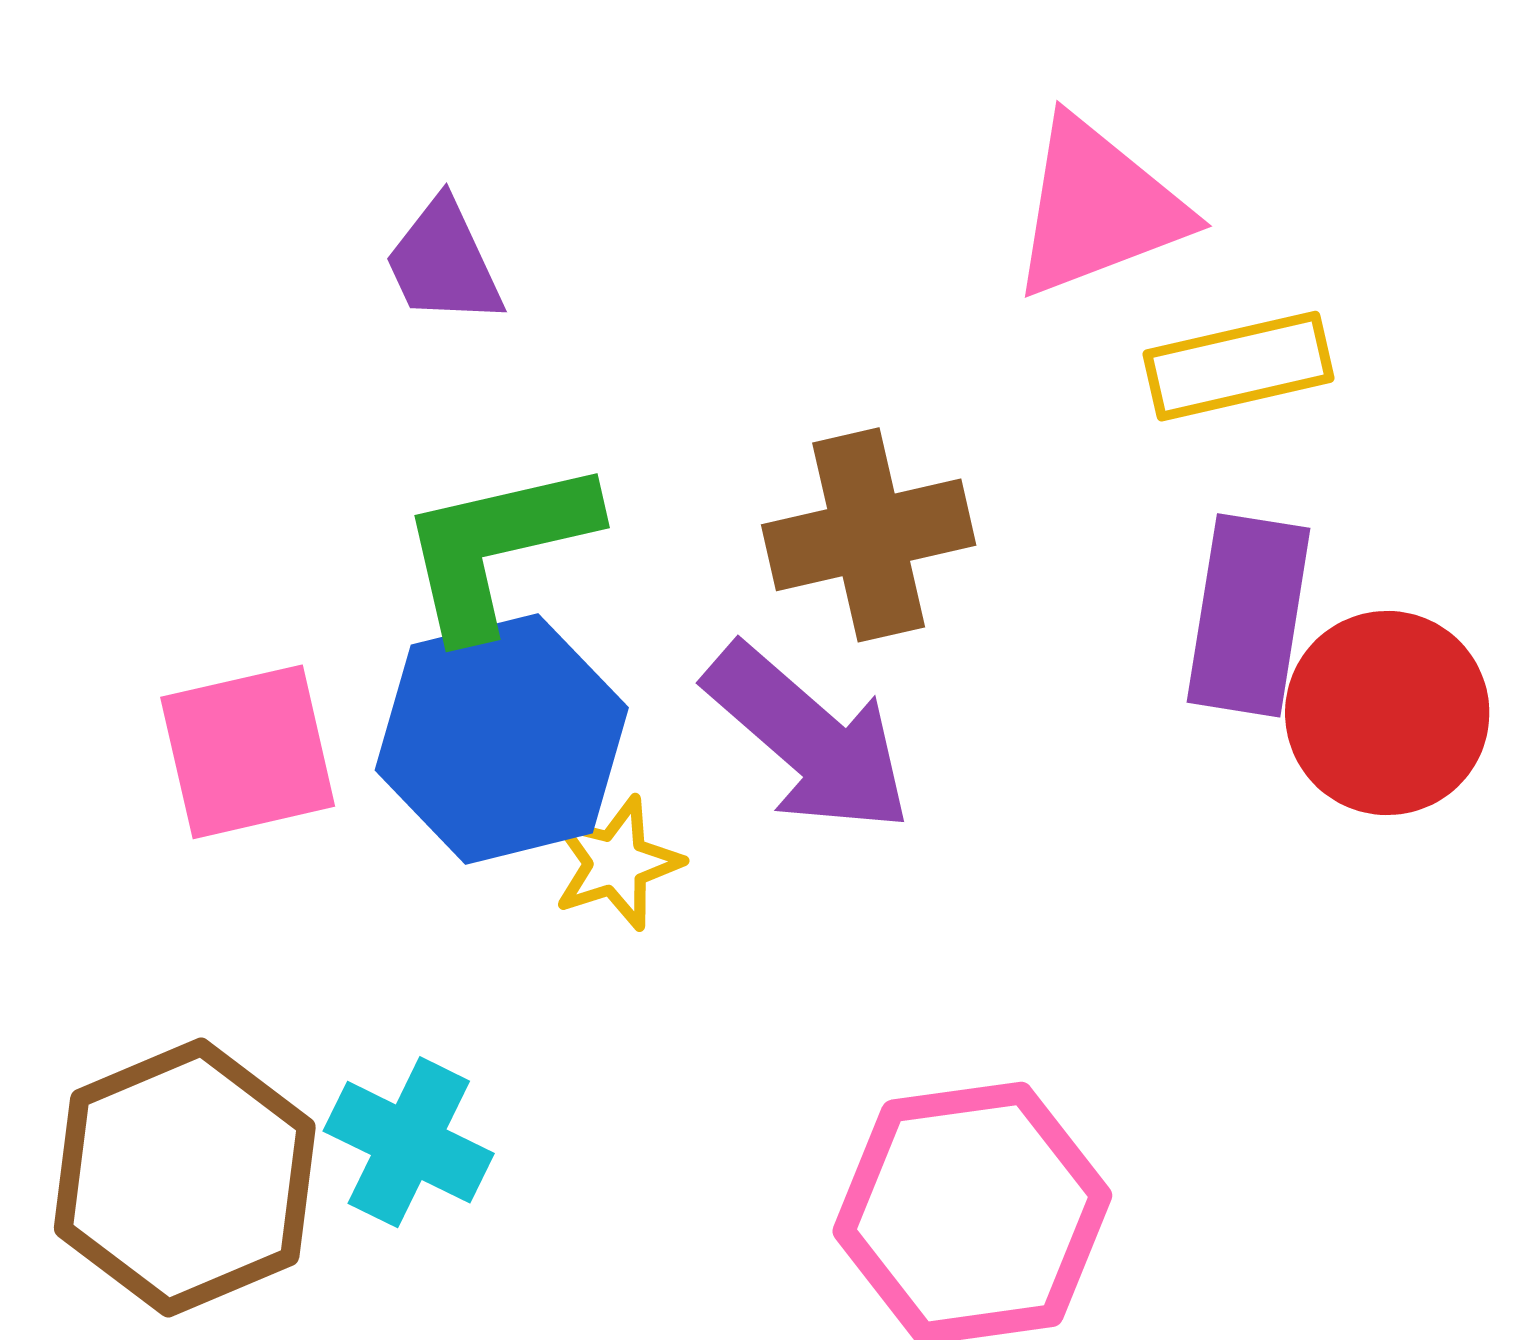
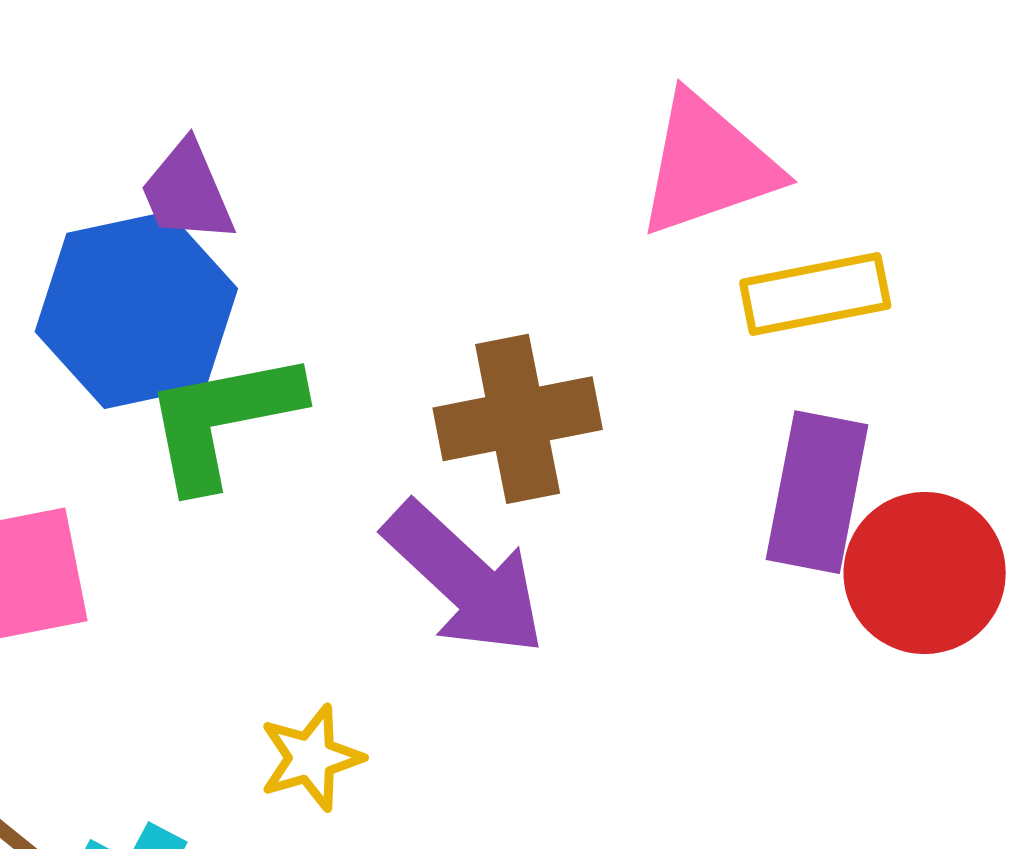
blue hexagon: (502, 739) -> (136, 310), moved
yellow star: (617, 863) -> (311, 758), moved

